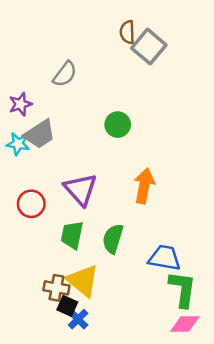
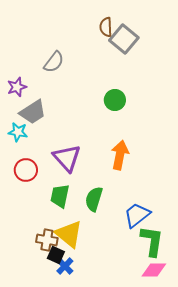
green circle: (118, 125) -> (115, 100), moved
cyan star: (18, 144) -> (18, 132), moved
blue trapezoid: (165, 258) -> (137, 215), turned -48

